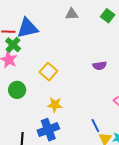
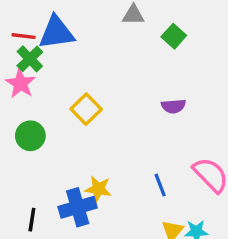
green square: (108, 16) -> (174, 36), moved
yellow star: (55, 105) -> (98, 189), moved
blue line: (95, 126) -> (160, 185), moved

